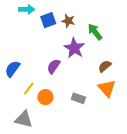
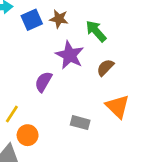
brown semicircle: (105, 66) -> (105, 67), moved
orange circle: (45, 97) -> (28, 135), moved

